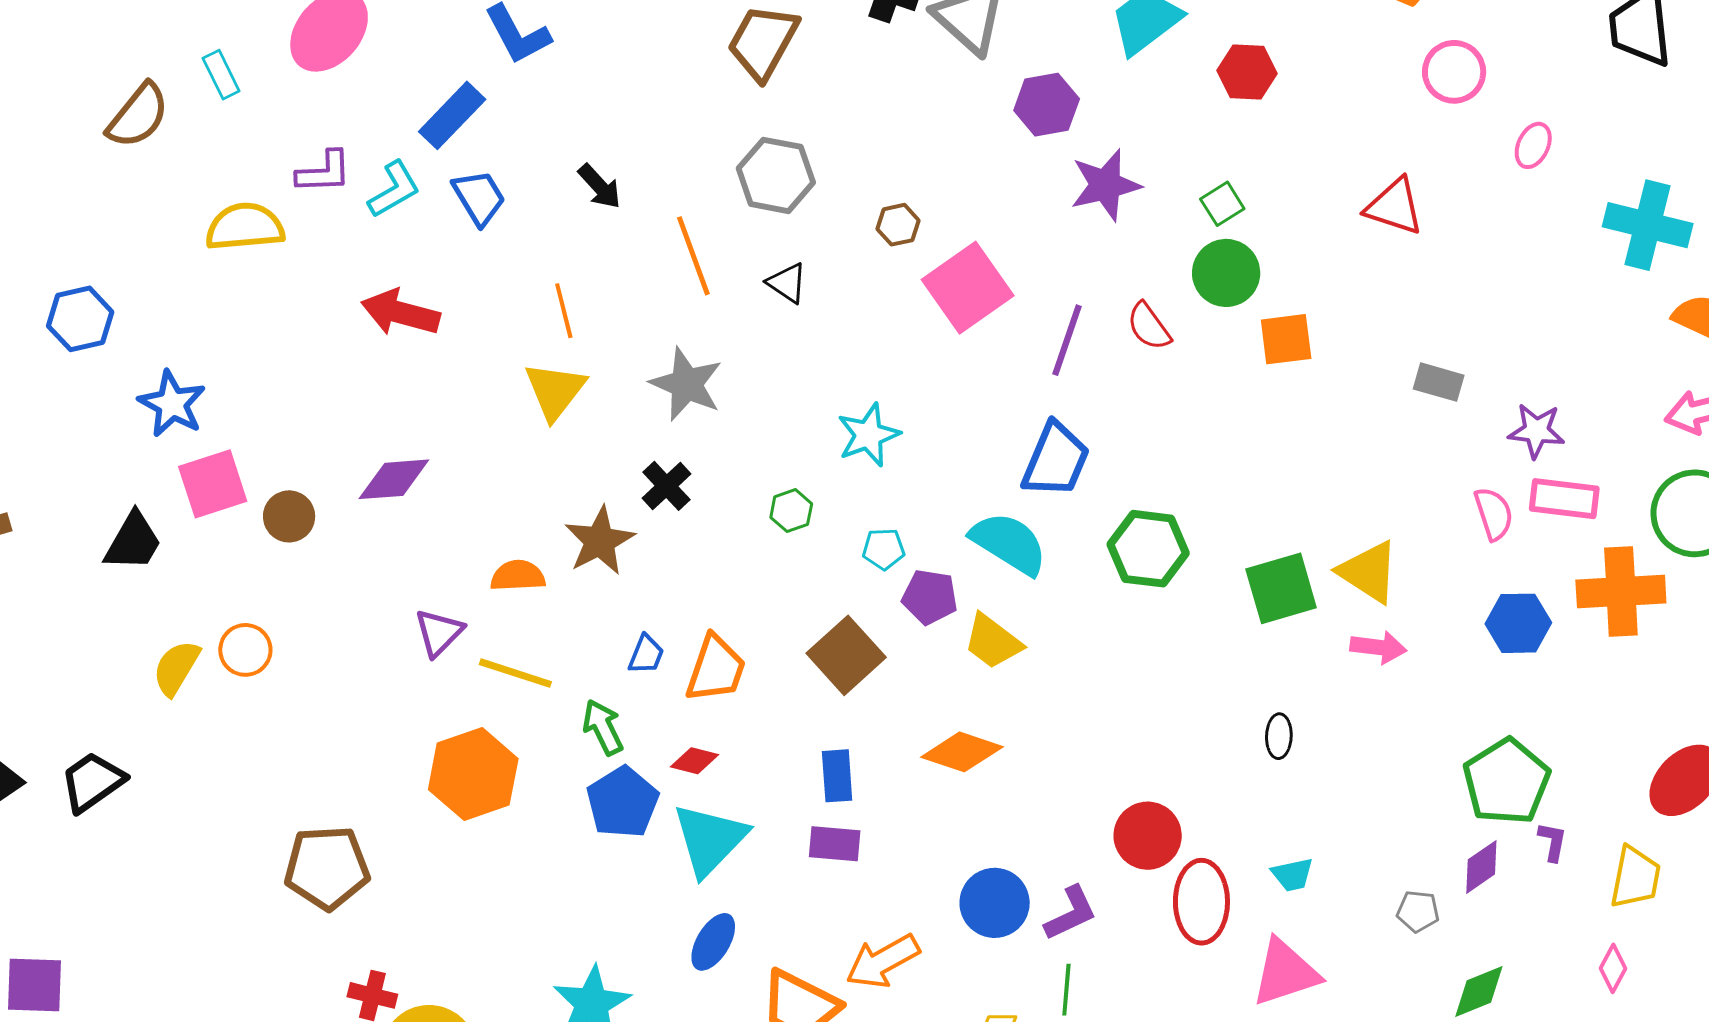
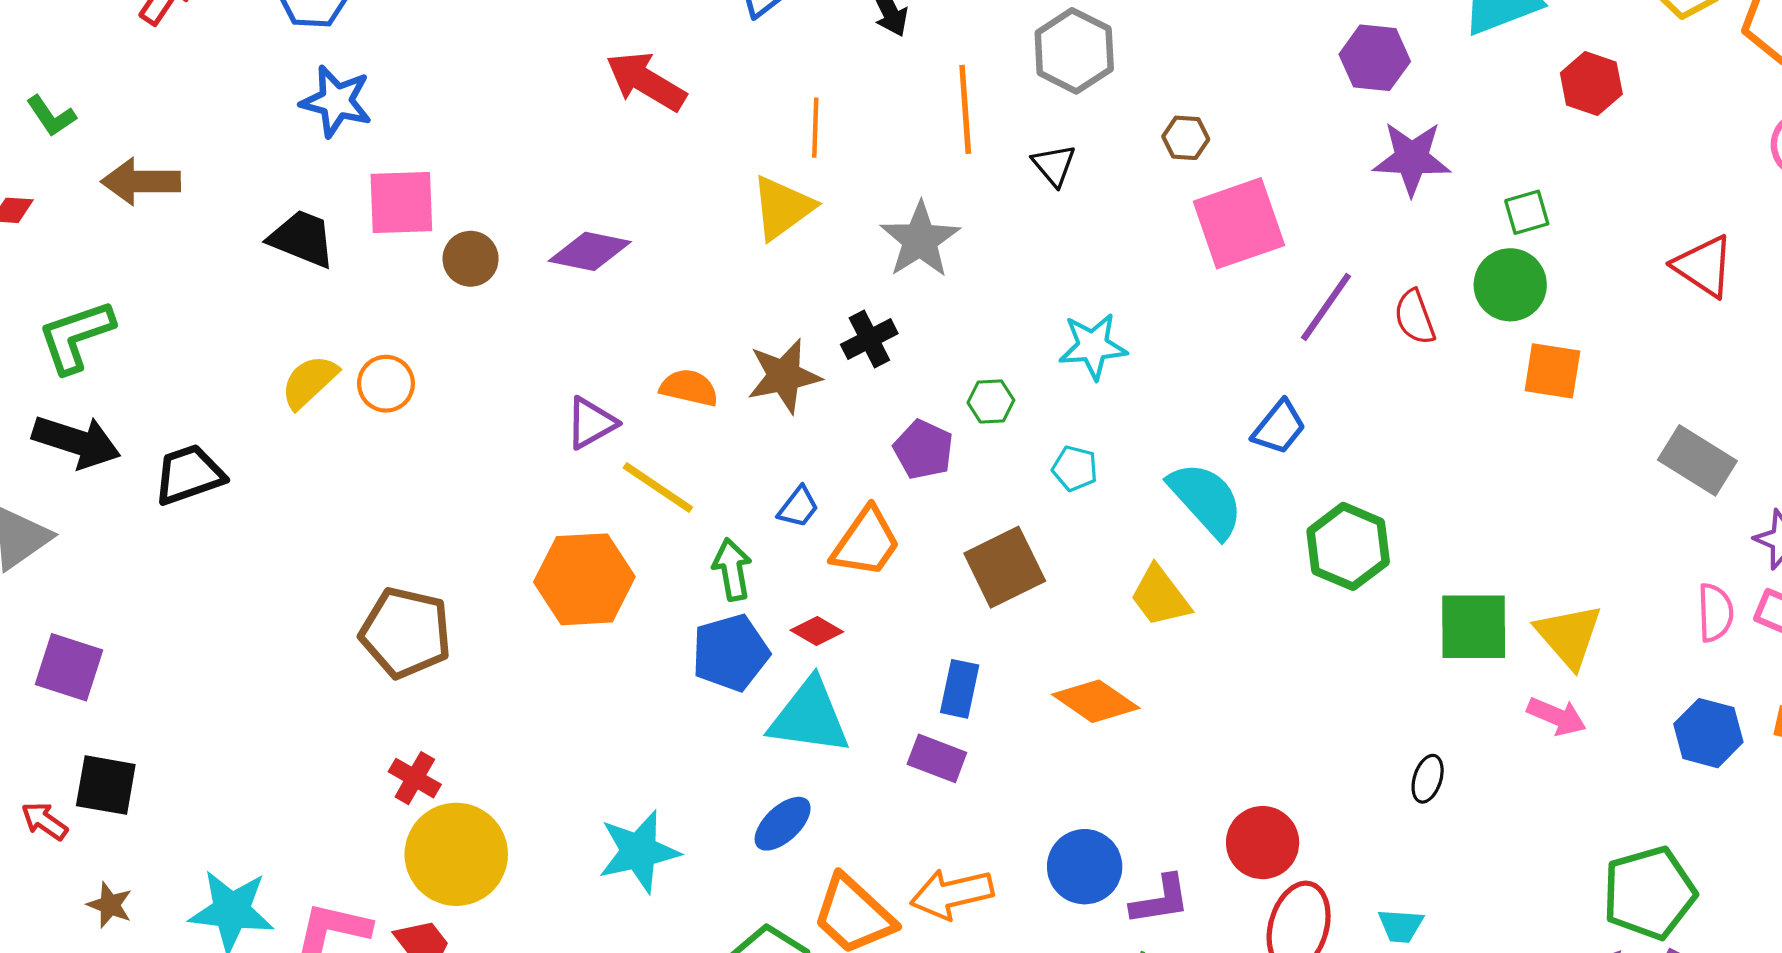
gray rectangle: (1439, 382) -> (1697, 460), size x1.4
blue star: (172, 404) -> (336, 101), moved, turned -30
blue trapezoid: (1056, 460) -> (1279, 427), size x0.7
black trapezoid: (133, 542) -> (302, 239), turned -114
purple pentagon: (930, 597) -> (923, 450), moved
cyan triangle: (710, 839) -> (809, 717), turned 38

